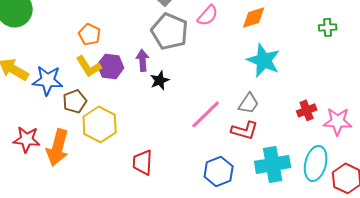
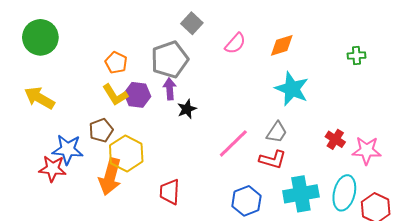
gray pentagon: (170, 31) -> (170, 60), moved, turned 30
blue star: (48, 80) -> (68, 149), moved
red cross: (307, 110) -> (335, 139), turned -36
orange arrow: (58, 147) -> (110, 177), moved

